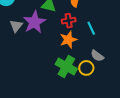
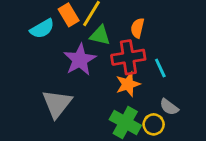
red cross: (69, 21) -> (128, 57), size x1.6
gray triangle: (16, 26) -> (57, 104), moved, size x1.6

